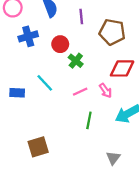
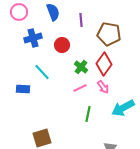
green cross: (76, 61) -> (81, 67), moved
red diamond: (122, 68) -> (104, 64), moved, turned -55
cyan line: (45, 83) -> (42, 72), moved

